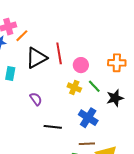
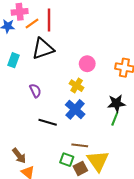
red line: (59, 53) -> (49, 20), moved
green line: (94, 86) -> (115, 119), moved, turned 56
blue cross: (88, 118) -> (75, 109), moved

